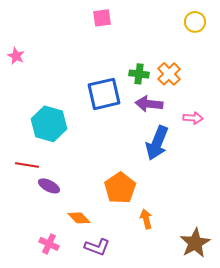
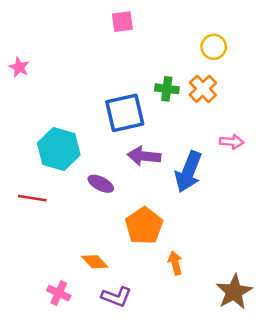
yellow circle: (195, 22) -> (214, 47), moved
purple arrow: (149, 104) -> (144, 156), moved
purple ellipse: (49, 186) -> (101, 184), moved

